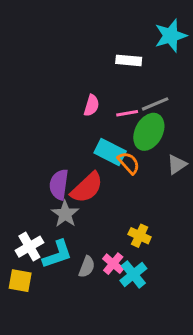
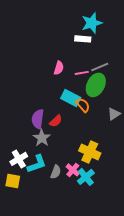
cyan star: (171, 36) -> (92, 23), moved
gray triangle: (177, 164) -> (114, 114), moved
red semicircle: (87, 188) -> (56, 121), size x0.6
yellow cross: (140, 236) -> (90, 152), size x1.5

